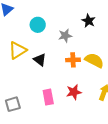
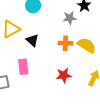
gray star: (65, 36) -> (70, 18), moved
pink rectangle: (48, 97) -> (23, 67), moved

